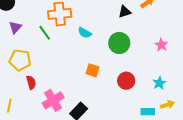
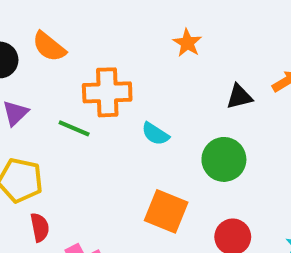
green line: (45, 33) -> (74, 128), turned -35
orange square: (93, 70) -> (166, 211), size x1.5

